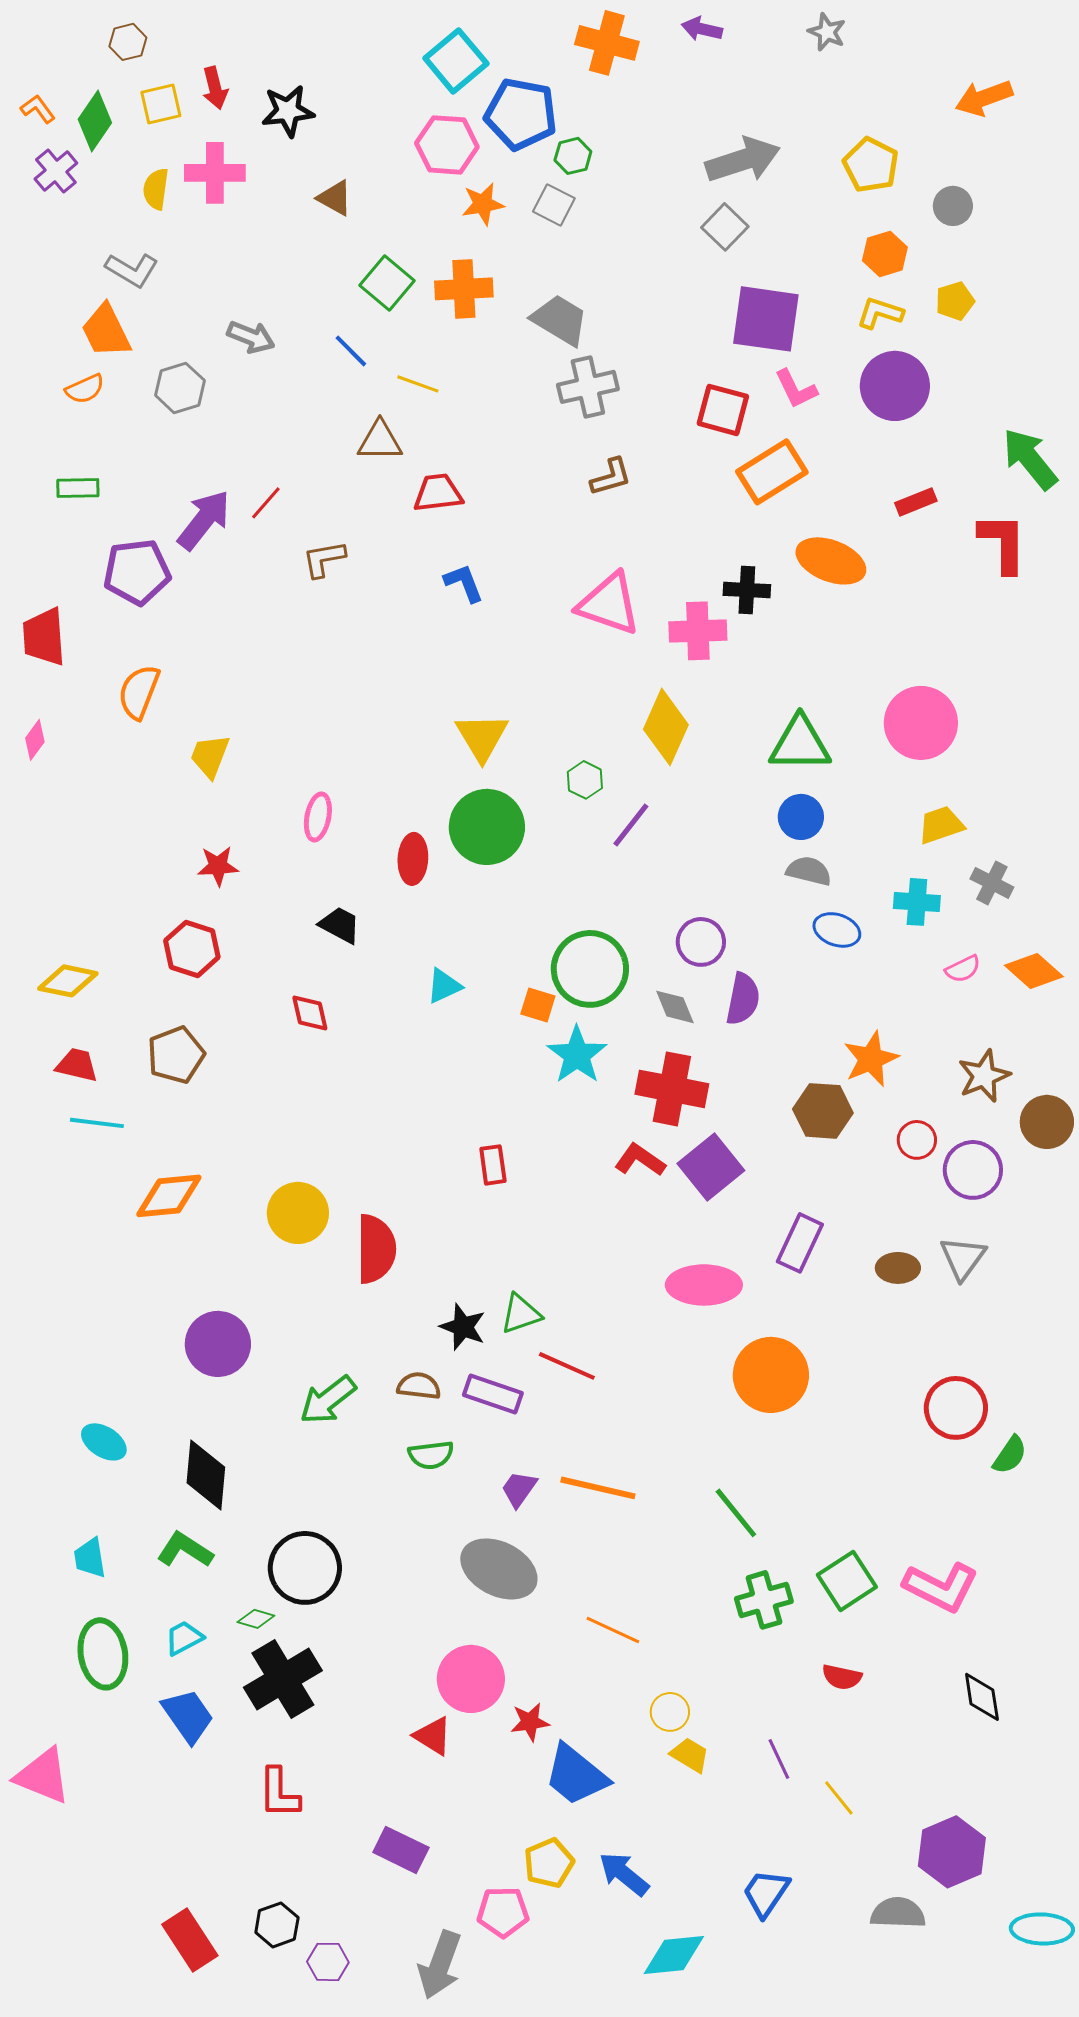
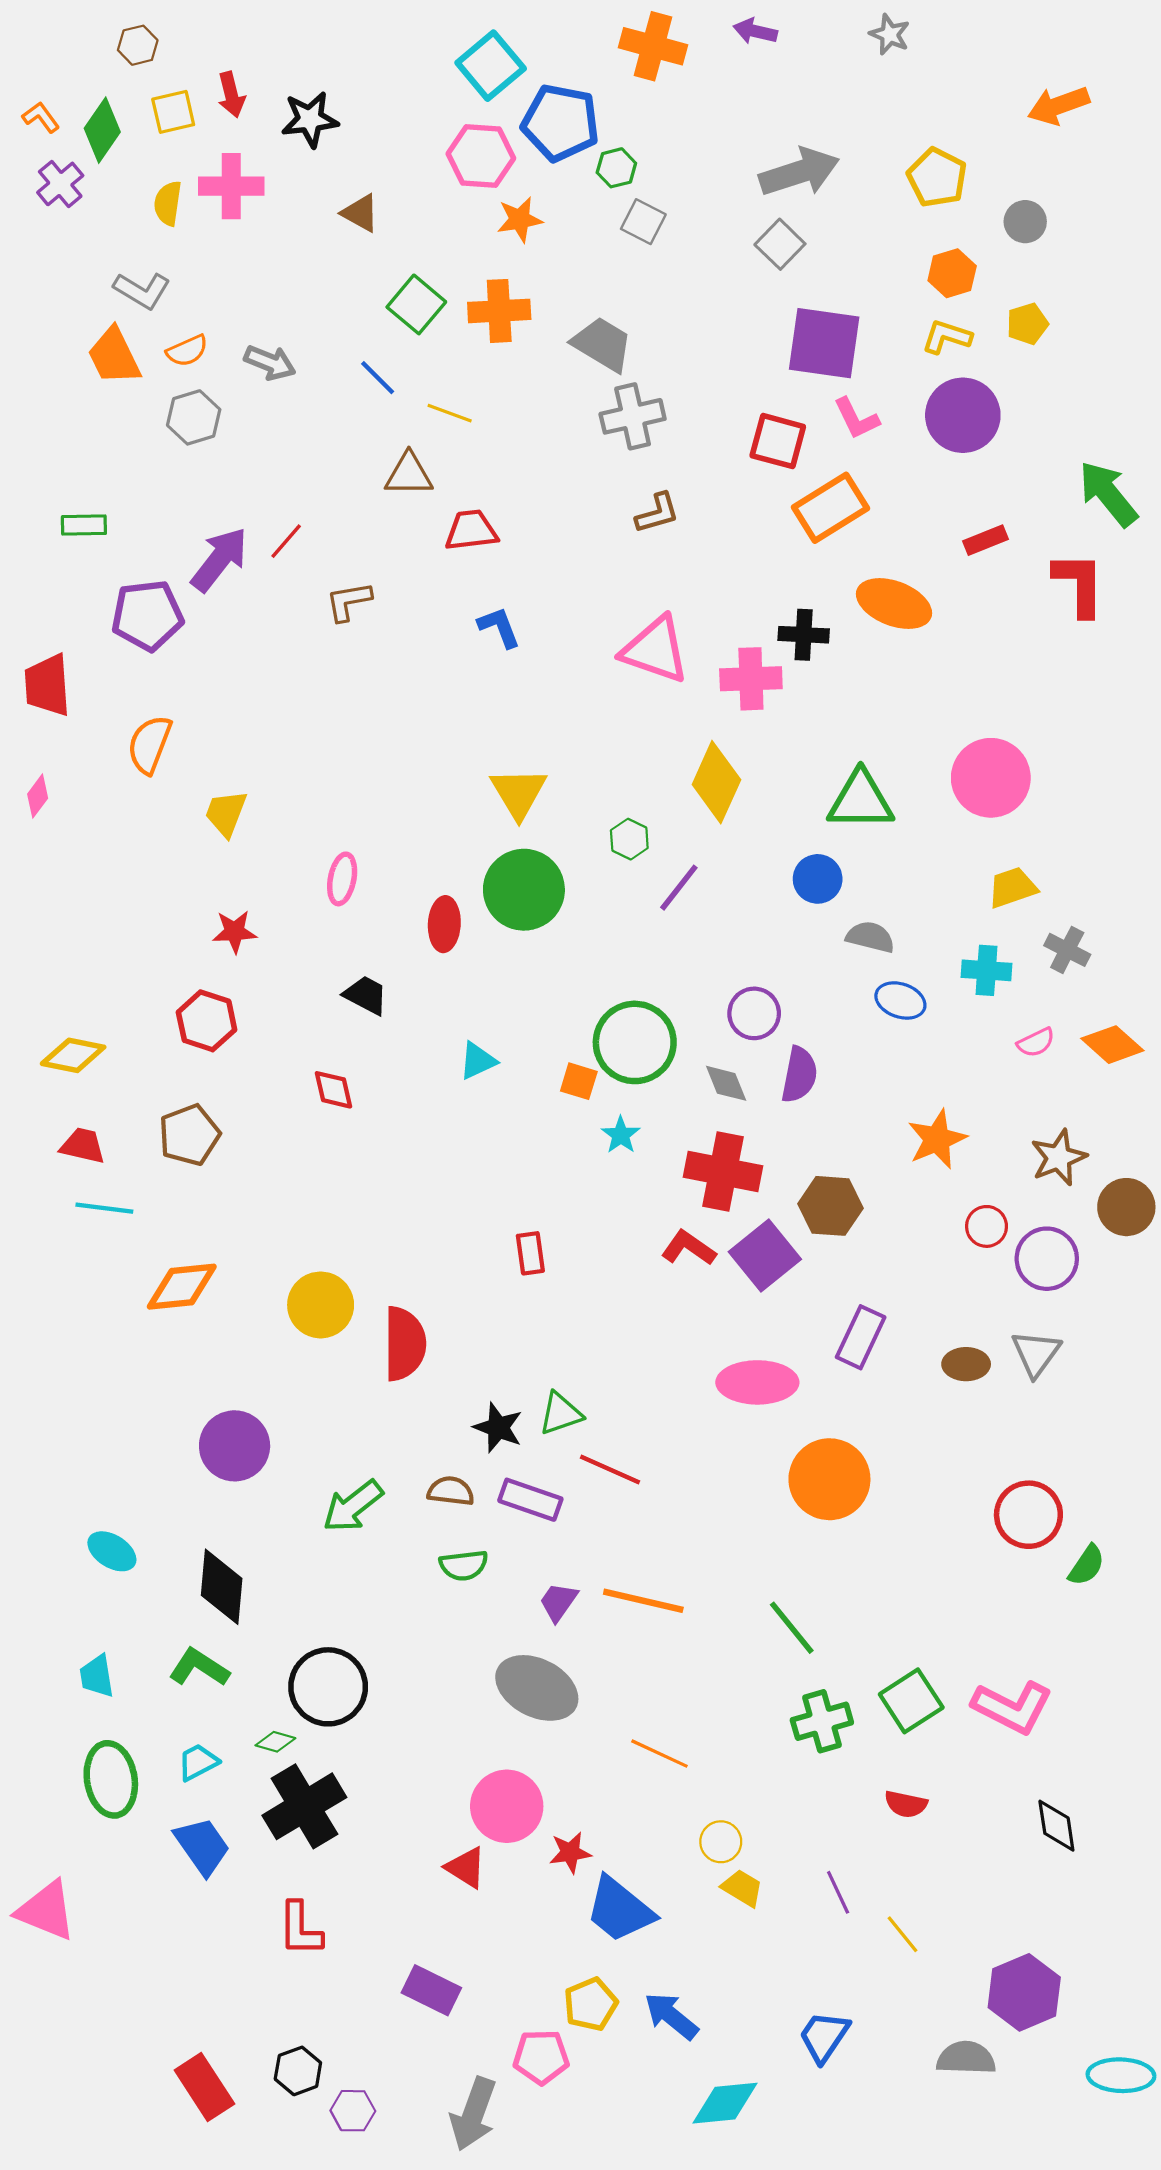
gray square: (554, 205) -> (643, 222), moved
orange semicircle: (85, 389) -> (187, 351), moved
blue circle: (801, 817) -> (818, 879), moved
cyan star: (577, 1055) -> (621, 1135), size x0.6
brown hexagon: (823, 1111) -> (831, 1206), moved

